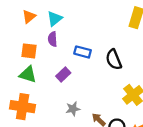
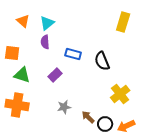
orange triangle: (29, 17) -> (23, 21), turned -40
orange square: (29, 51) -> (12, 53), moved

